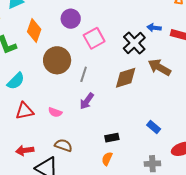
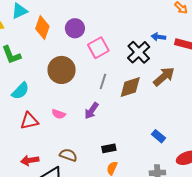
orange diamond: (34, 31) -> (42, 28), moved
brown arrow: (159, 67) -> (164, 77), turned 110
gray line: (84, 74) -> (103, 81), moved
pink semicircle: (55, 112) -> (59, 114), moved
black rectangle: (112, 138) -> (109, 148), moved

